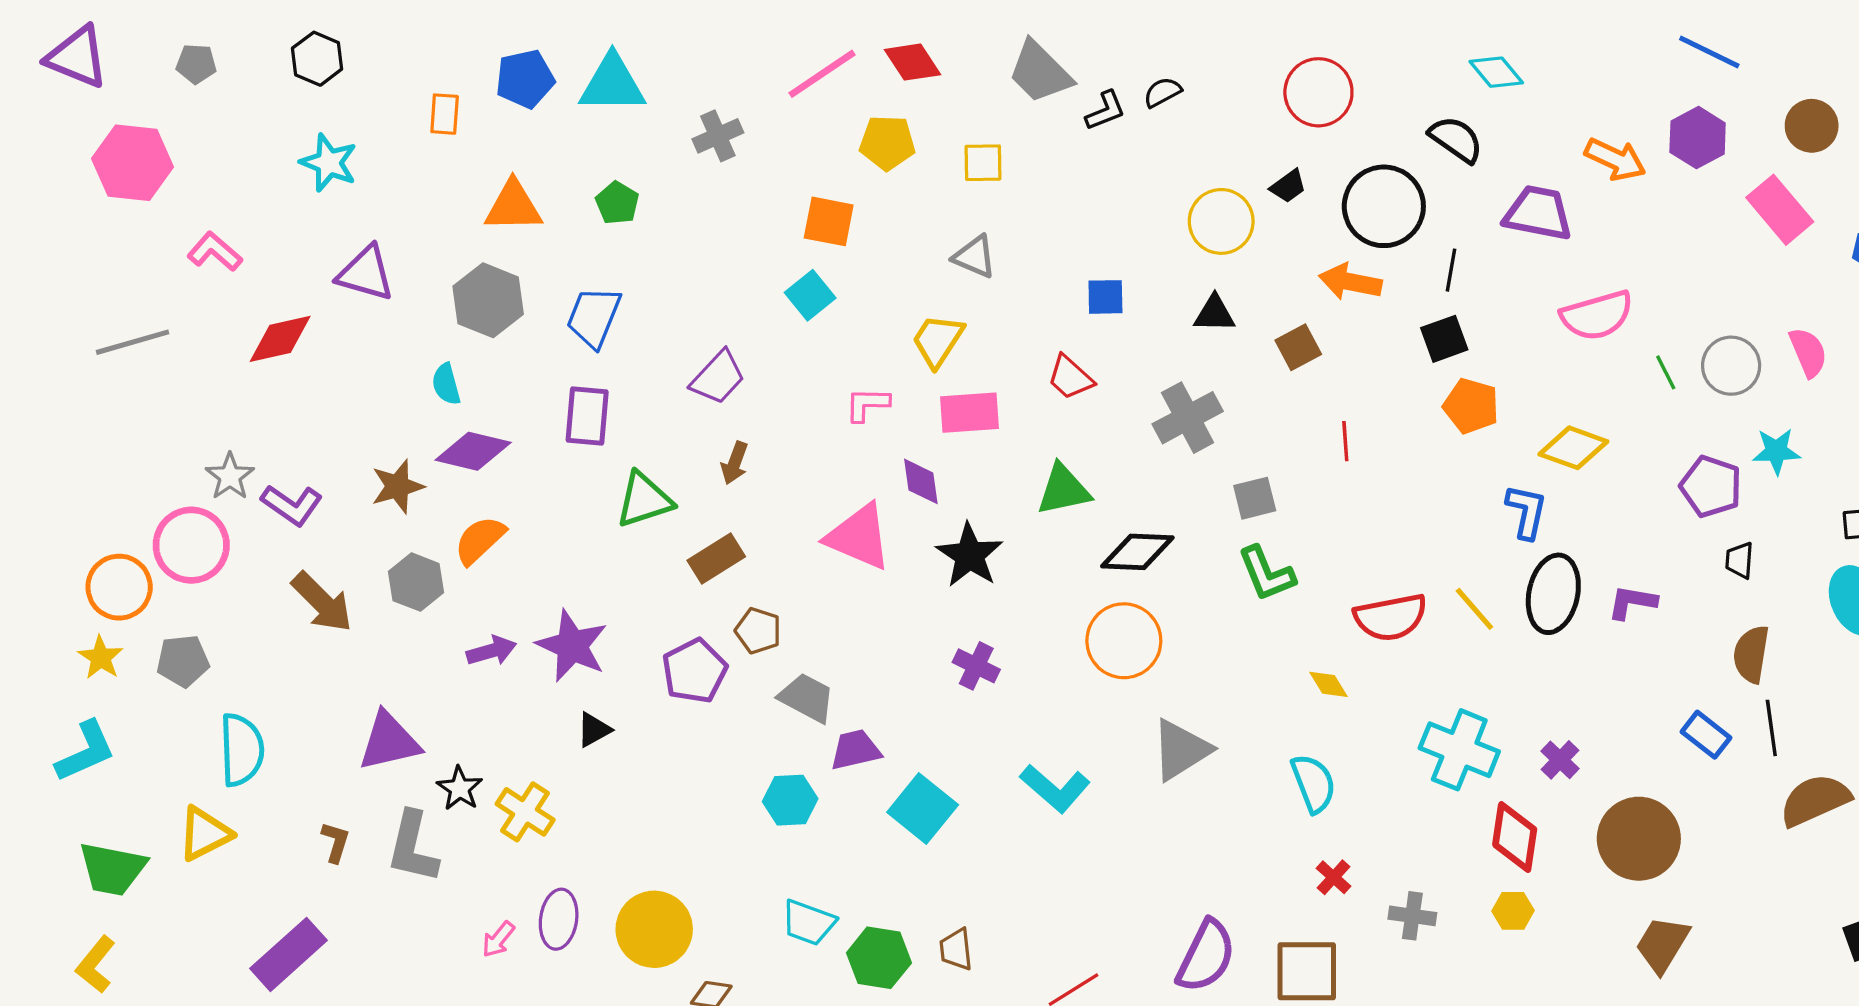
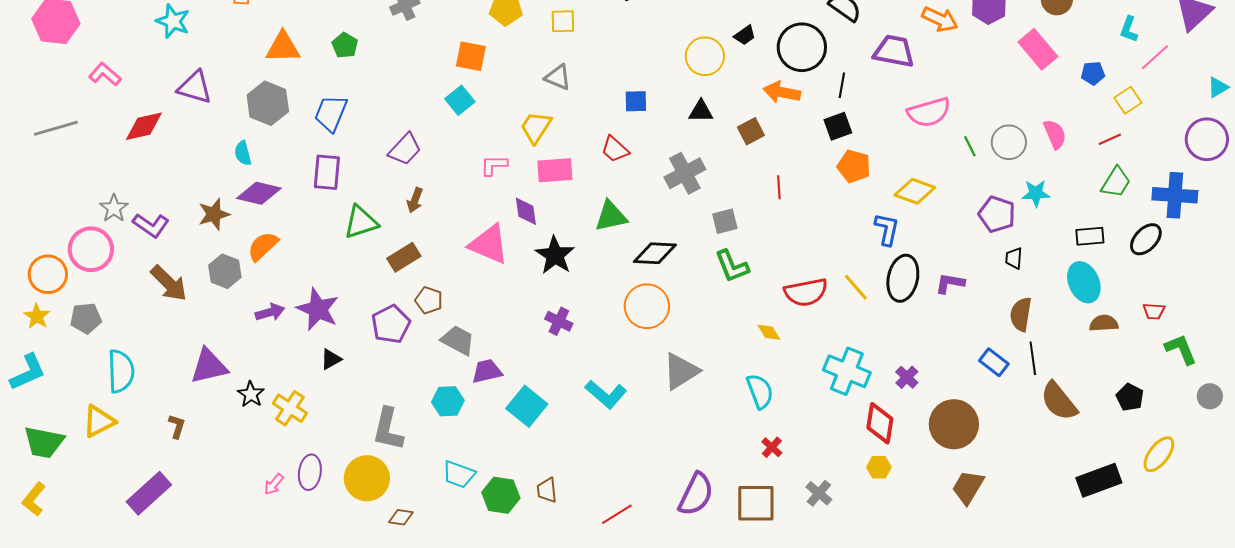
brown semicircle: (1815, 800) -> (1059, 401), turned -105
gray L-shape: (413, 847) -> (388, 429), moved
gray cross: (1412, 916) -> (819, 493), moved, turned 32

